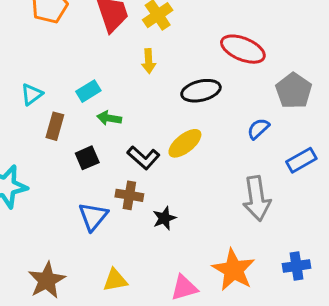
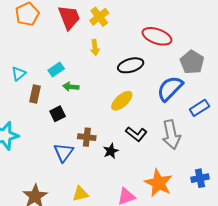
blue semicircle: (258, 129) -> (170, 89), size x1.8
black L-shape: (143, 158) -> (136, 134), moved

